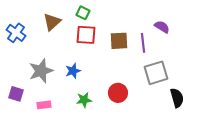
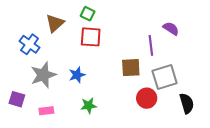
blue cross: (16, 33) -> (30, 44), moved
brown square: (119, 41) -> (131, 68), moved
red circle: (118, 93) -> (147, 98), moved

